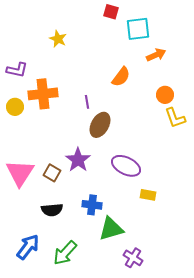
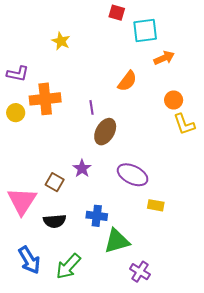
purple star: (78, 160) -> (82, 168), size x0.7
pink triangle: (20, 173) -> (22, 201), moved
blue arrow: (28, 247) -> (29, 260), turned 112

